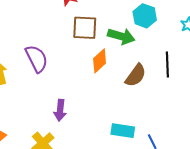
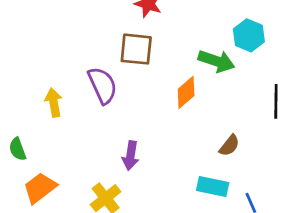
brown square: (85, 28) -> (136, 49), moved
brown semicircle: (136, 75) -> (229, 146), moved, size x0.7

